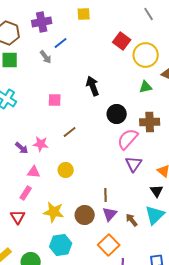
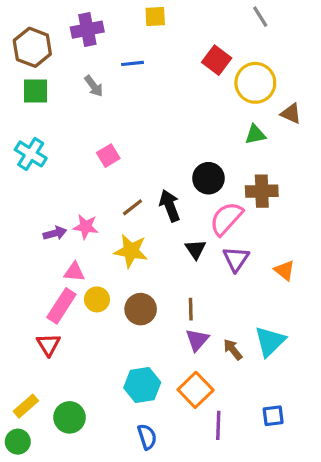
blue line: (61, 43) -> (133, 63), moved, turned 32
black arrow: (93, 86) -> (170, 206), moved
pink square: (55, 100) -> (108, 156), turned -32
purple arrow: (22, 148) -> (55, 233), turned -56
yellow circle: (66, 170) -> (97, 299), moved
black triangle: (157, 191) -> (196, 249), moved
pink rectangle: (26, 193) -> (61, 306), size x1.5
yellow star: (54, 212) -> (131, 251), moved
brown circle: (85, 215) -> (141, 309), moved
cyan hexagon: (61, 245) -> (142, 385), moved

